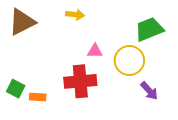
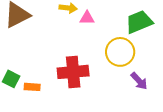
pink triangle: (95, 51) -> (87, 18), moved

